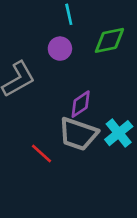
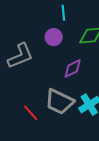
purple diamond: (81, 104) -> (73, 68), moved

